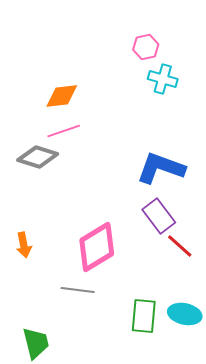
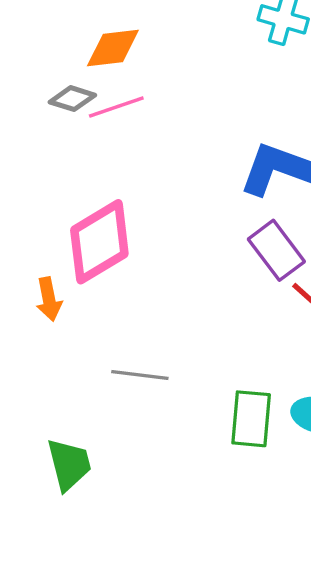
gray diamond: (38, 157) -> (72, 99), moved, size x0.7
pink diamond: (97, 247) -> (99, 242), moved

